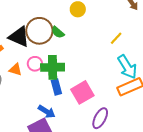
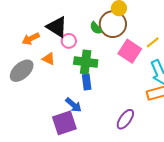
brown circle: (39, 31) -> (113, 24), moved
pink circle: (35, 64) -> (69, 41), moved
pink square: (82, 92) -> (130, 51), moved, turned -35

